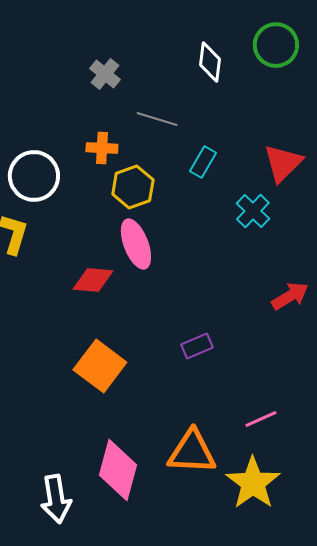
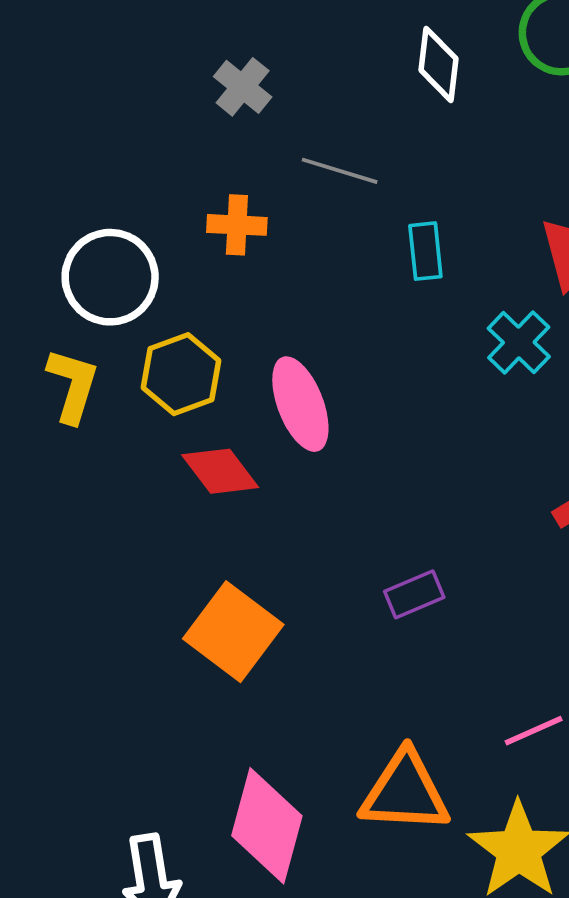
cyan rectangle: (203, 162) -> (425, 251), turned -36
yellow hexagon: (133, 187) -> (181, 374), moved
red diamond: (93, 280) -> (220, 471), turned 48

